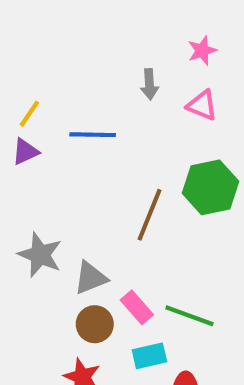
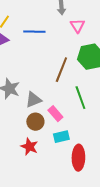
pink triangle: (202, 105) -> (77, 26), moved, turned 35
green line: (189, 316) -> (80, 98), moved, turned 50

